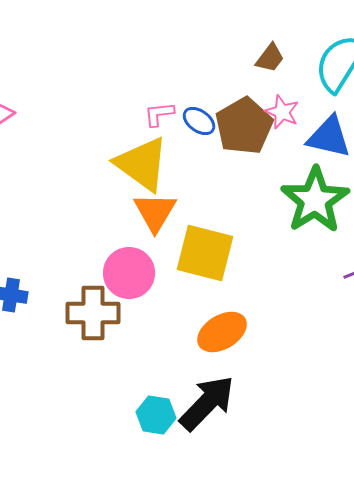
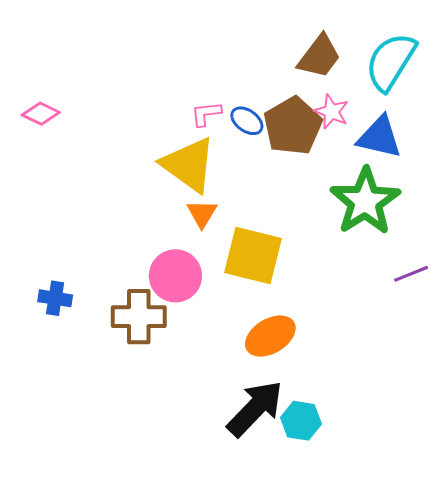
brown trapezoid: (270, 58) -> (319, 57), size x1.5
orange triangle: (155, 212) -> (202, 214), size x0.7
cyan hexagon: (156, 415) -> (301, 421), moved

